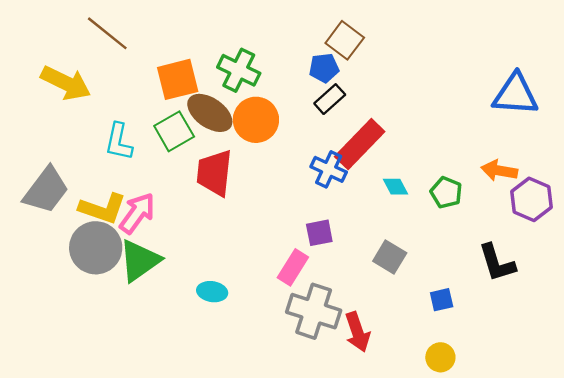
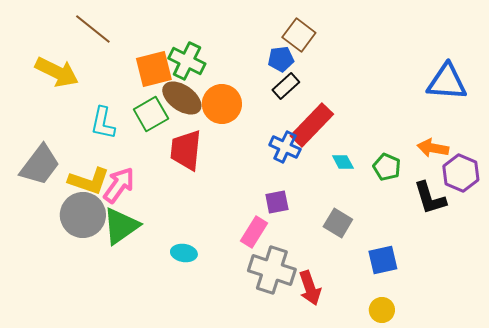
green cross: (239, 70) -> (187, 61), moved
black L-shape: (497, 263) -> (430, 198), moved
blue square: (442, 300) -> (383, 260), size x1.4

